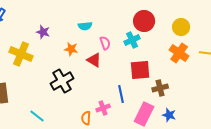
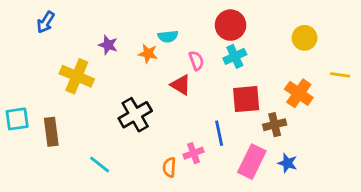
red circle: (144, 21) -> (231, 25), moved
orange star: (71, 49) -> (148, 54), moved
orange cross: (179, 53) -> (299, 93), moved

